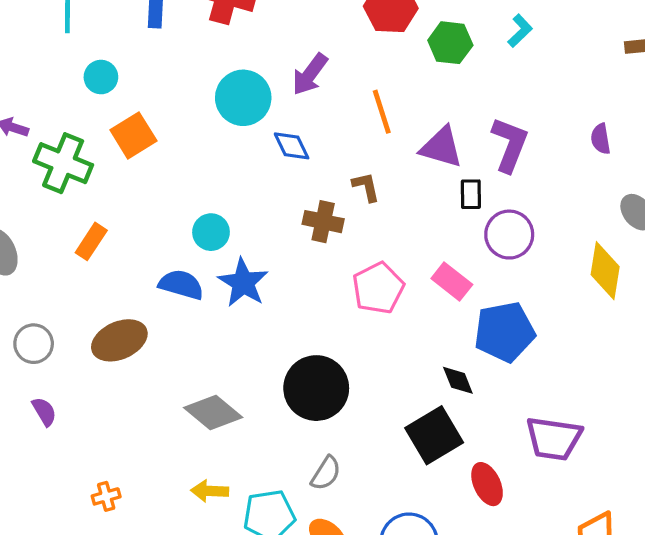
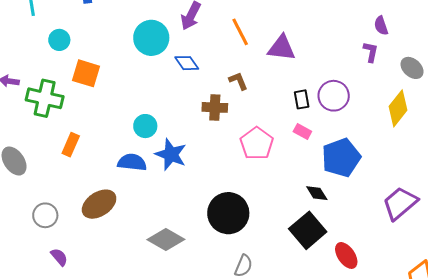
orange square: (133, 135) -> (86, 73), turned -32
purple L-shape: (510, 145) -> (371, 52), moved, size x0.6
black rectangle: (471, 194) -> (302, 99), moved
yellow diamond: (605, 271) -> (398, 108), turned 39
pink rectangle: (452, 281) -> (302, 131), size x0.7
purple trapezoid: (554, 438) -> (400, 203), moved, turned 141

